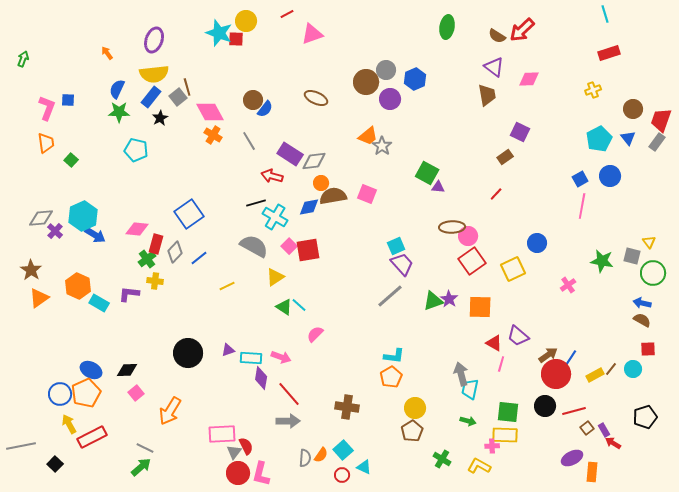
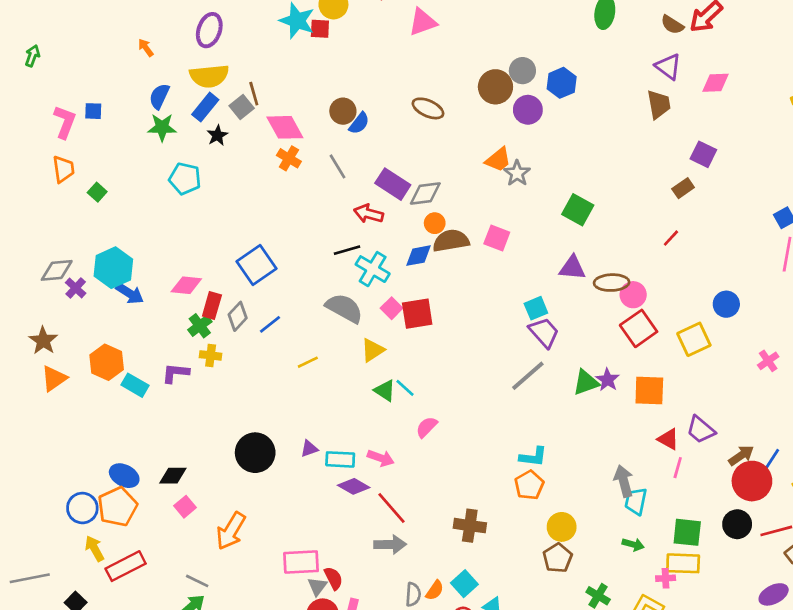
purple triangle: (438, 187) -> (572, 268), moved, size x1.5
purple diamond: (261, 378) -> (354, 486), turned -70

